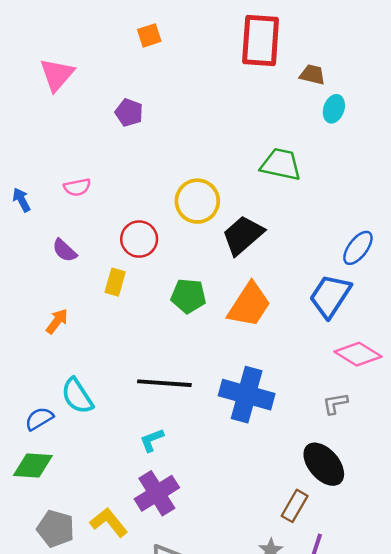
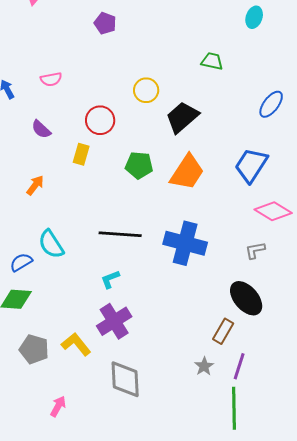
purple pentagon: (129, 113) -> (105, 23), moved
green trapezoid: (281, 164) -> (212, 61), size x0.7
yellow circle: (197, 201) -> (146, 90), size x0.7
blue ellipse: (358, 248) -> (271, 104), moved

